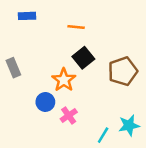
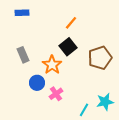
orange line: (76, 27) -> (71, 23), moved, turned -56
gray rectangle: (13, 68) -> (23, 55), moved

